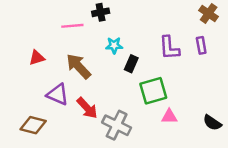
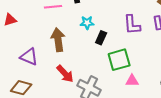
red triangle: (37, 58) -> (10, 20), moved
brown arrow: (79, 66) -> (58, 40), turned 35
purple triangle: (58, 94) -> (29, 57), moved

